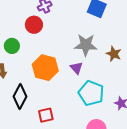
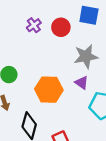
red circle: (34, 25) -> (61, 27), moved

